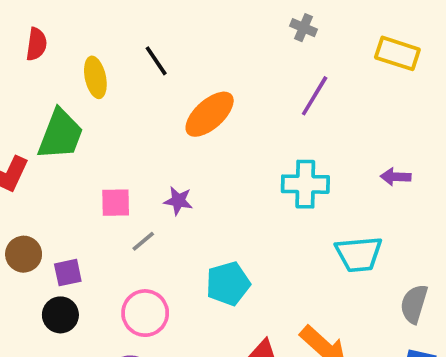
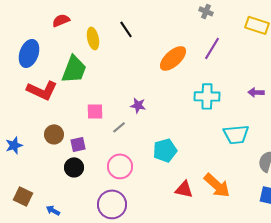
red semicircle: (36, 44) -> (61, 20), turned -120
orange ellipse: (210, 114) -> (173, 58), moved
pink square: (116, 203) -> (95, 111), moved

